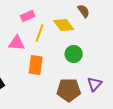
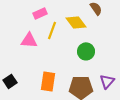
orange rectangle: (36, 65) -> (48, 81), moved

